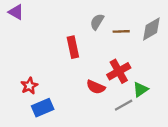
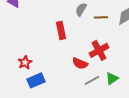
green triangle: (141, 89) -> (112, 78), moved
gray line: (124, 105) -> (92, 80), moved

